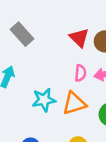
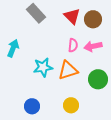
gray rectangle: (22, 34) -> (36, 13), moved

